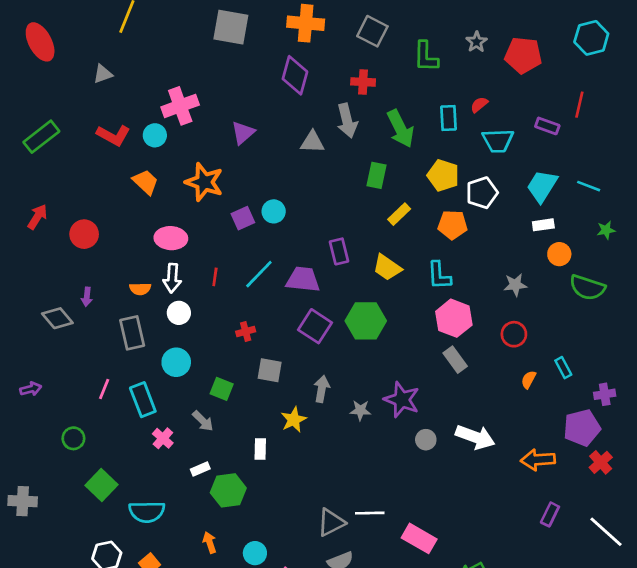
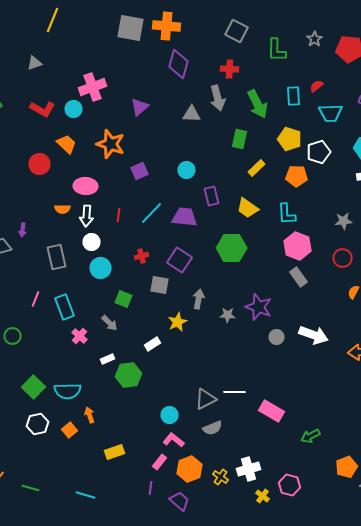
orange cross: (306, 23) -> (166, 26), moved
cyan circle: (274, 211) -> (186, 170), moved
red circle: (84, 234) -> (40, 164), moved
orange semicircle: (140, 289) -> (62, 209), moved
purple square: (315, 326) -> (180, 260), moved
cyan circle: (176, 362) -> (100, 268), moved
white rectangle: (260, 449) -> (152, 344), turned 56
green square: (101, 485) -> (34, 387), moved
orange arrow: (210, 542) -> (90, 415), moved
cyan circle: (255, 553) -> (170, 415), moved

